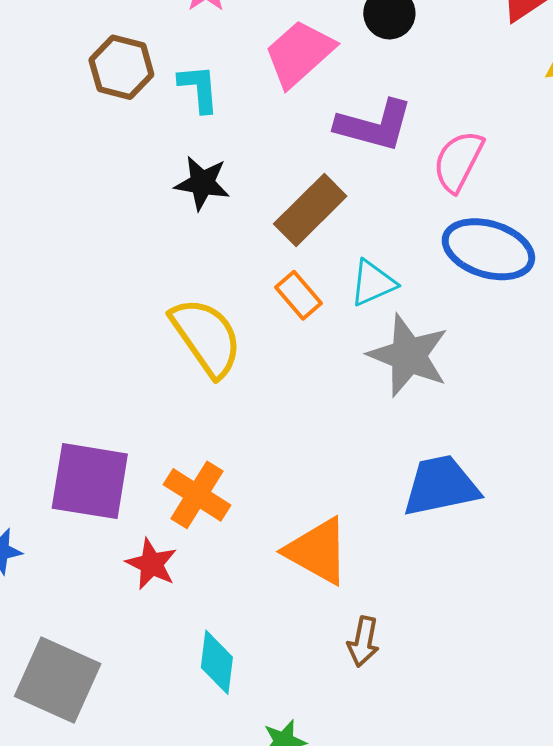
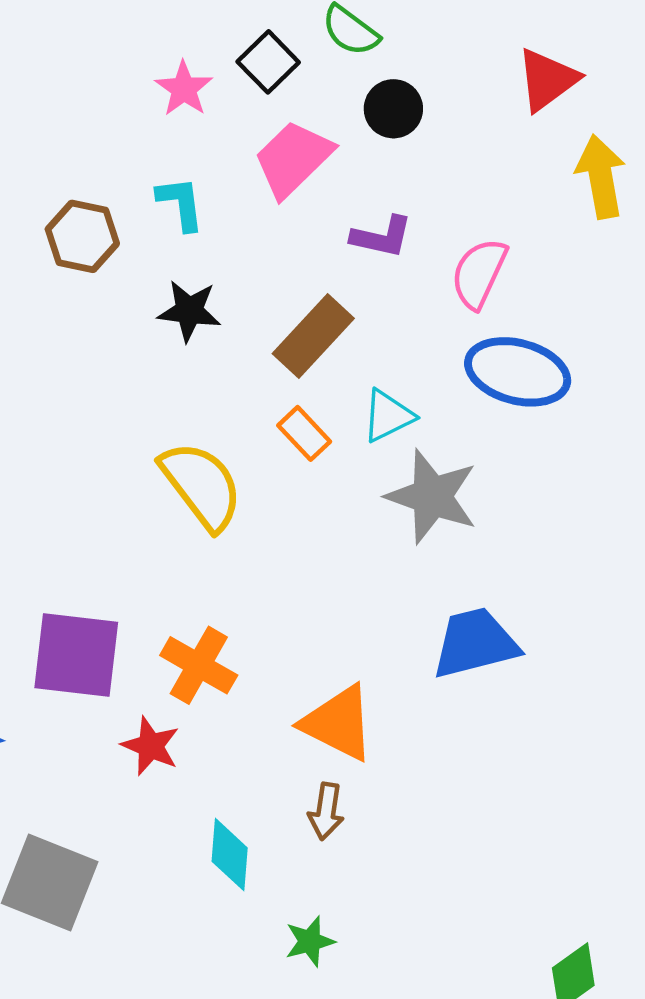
brown hexagon: (121, 67) -> (82, 236), moved
purple L-shape: (374, 125) -> (382, 237), size x0.7
brown arrow: (363, 642) -> (326, 811), moved

